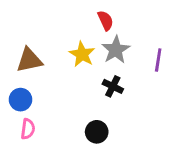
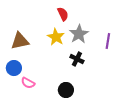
red semicircle: (105, 21) -> (63, 14), moved
pink semicircle: (28, 129) -> (28, 83), moved, turned 112

